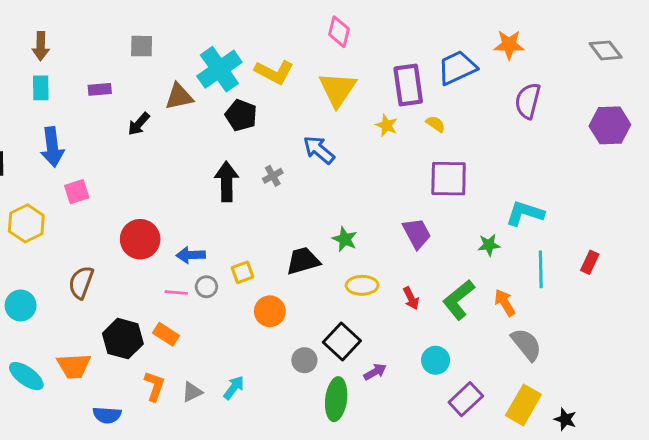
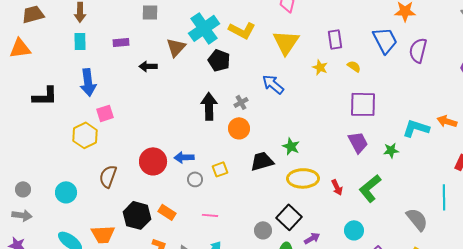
blue trapezoid: (457, 68) -> (385, 40), moved, turned 88
purple rectangle: (408, 85) -> (335, 39), size x0.7
brown triangle: (179, 97) -> (176, 47), turned -35
black arrow: (139, 124) -> (148, 66), turned 48
yellow hexagon: (26, 223) -> (85, 135), moved
purple trapezoid: (417, 233) -> (358, 142), moved
red circle: (140, 239) -> (153, 161), moved
cyan line: (541, 269) -> (444, 197), moved
yellow ellipse: (362, 285) -> (303, 178), size x1.4
pink line: (176, 293) -> (210, 215), moved
orange arrow: (505, 303) -> (447, 121), moved, turned -42
orange circle: (270, 311) -> (239, 128), moved

